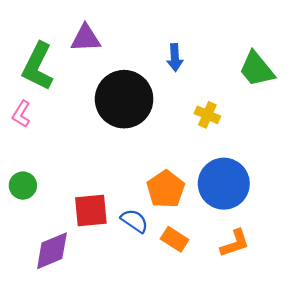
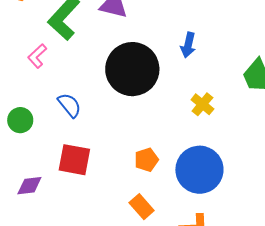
orange pentagon: (166, 189) -> (146, 160), size x0.7
blue semicircle: (134, 221) -> (69, 105), moved
purple diamond: (52, 251) -> (29, 186), size x0.7

